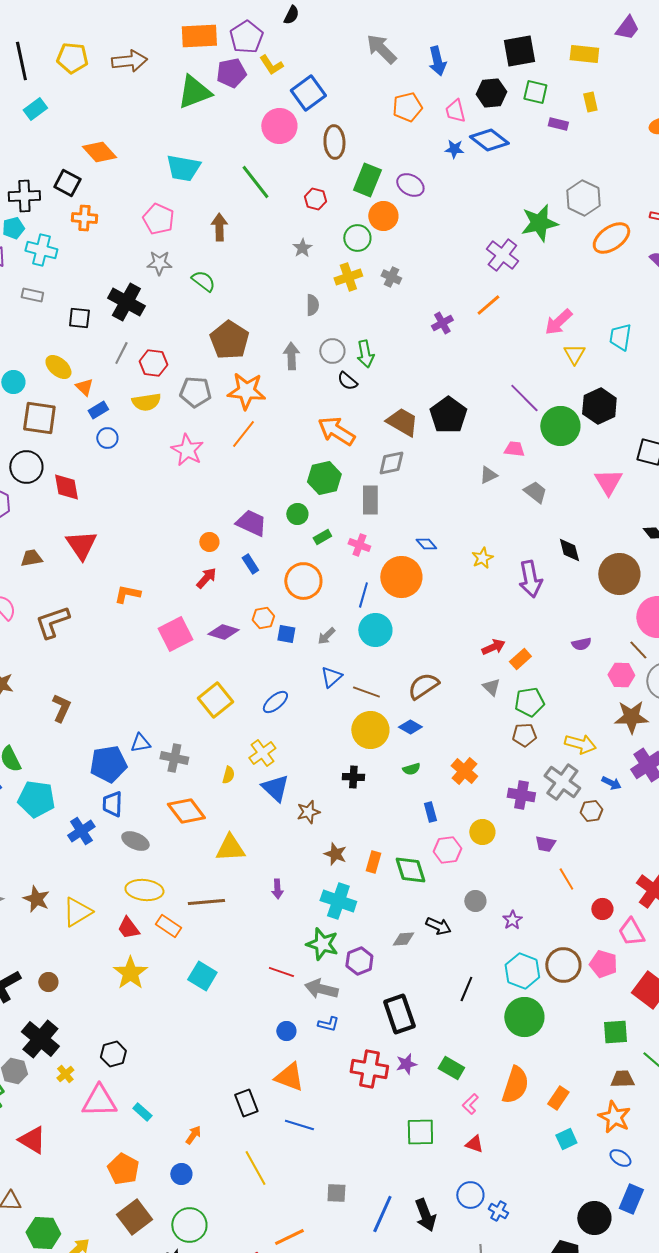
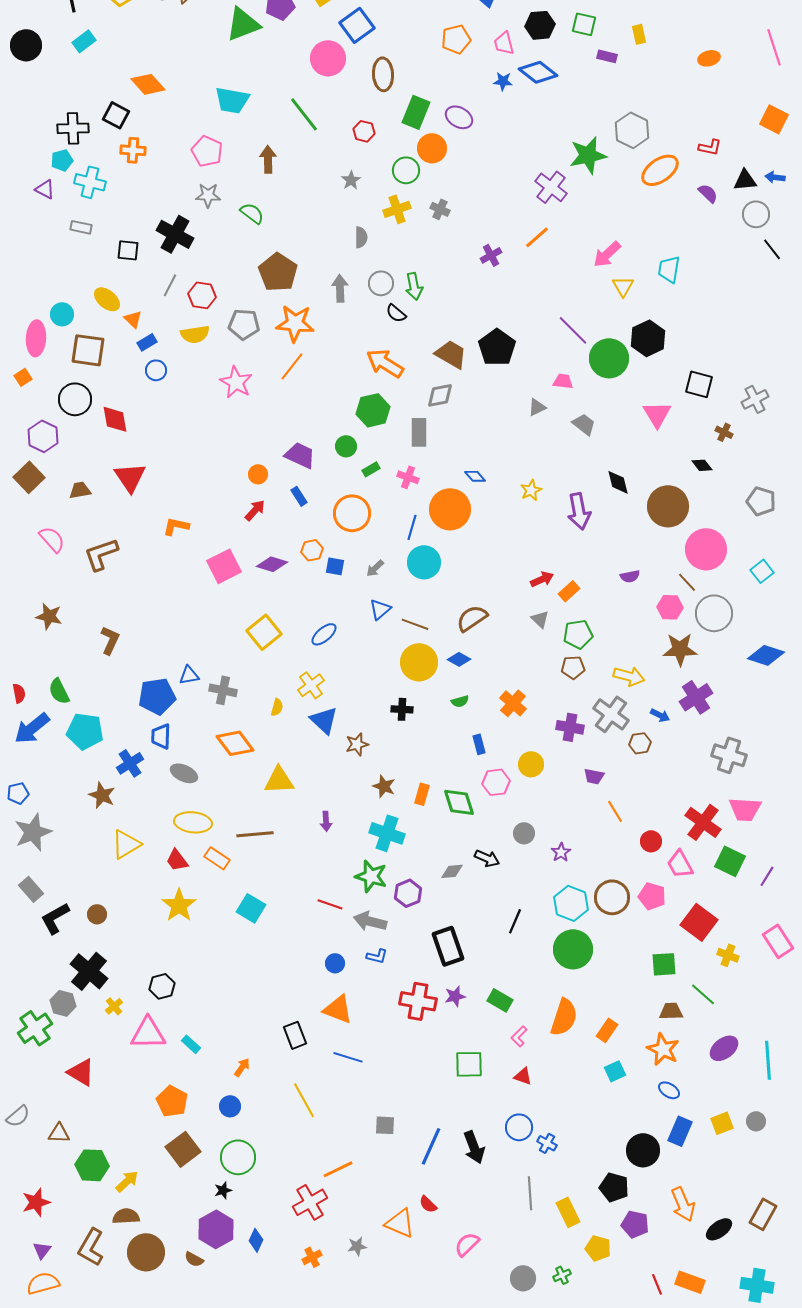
brown star: (36, 899) -> (102, 795), moved

